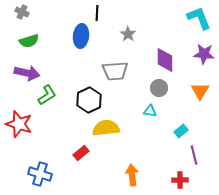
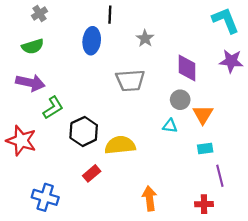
gray cross: (22, 12) -> (39, 13), moved, turned 32
orange triangle: (200, 91) -> (203, 114), moved
black hexagon: (89, 100) -> (84, 131), moved
cyan rectangle: (181, 131) -> (205, 149), turned 32

